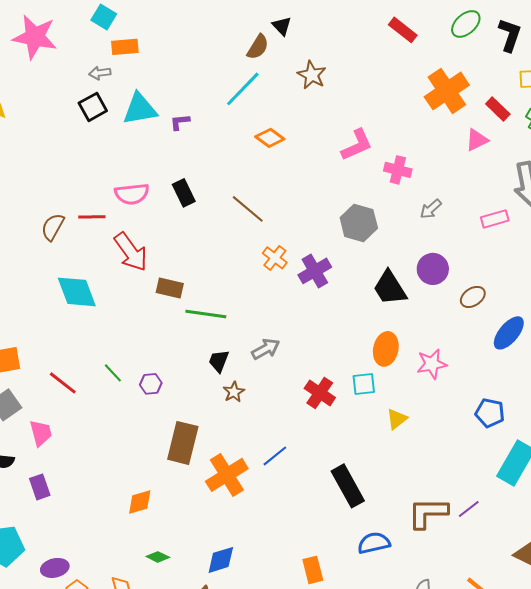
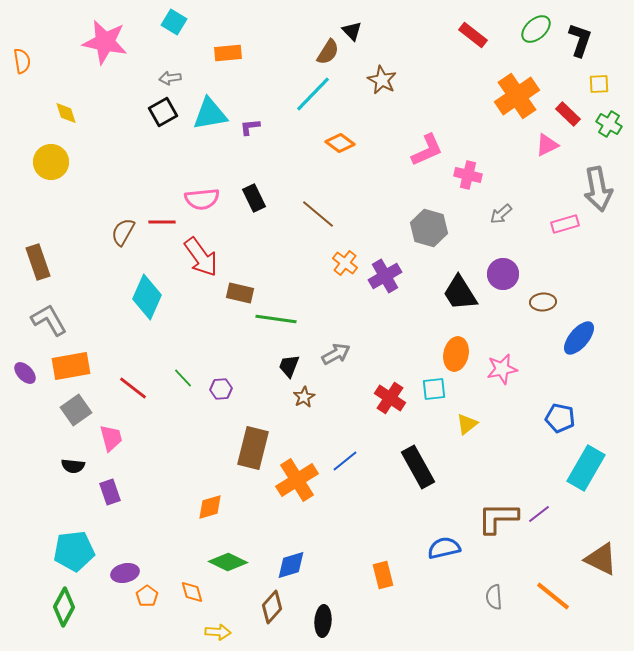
orange rectangle: (125, 47) -> (228, 53), moved
cyan diamond: (77, 292) -> (147, 297), turned 45
brown ellipse: (473, 297) -> (543, 302), turned 30
black rectangle: (348, 486) -> (418, 467), moved
green diamond: (158, 557) -> (228, 562), size x1.6

